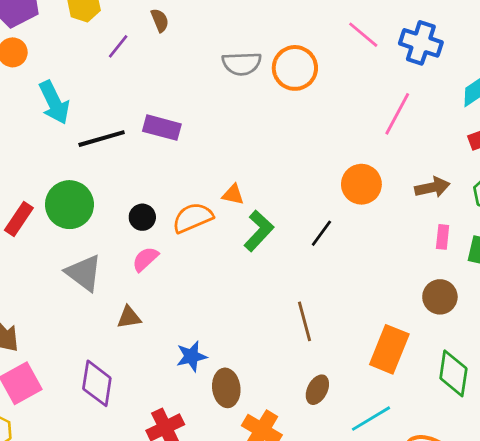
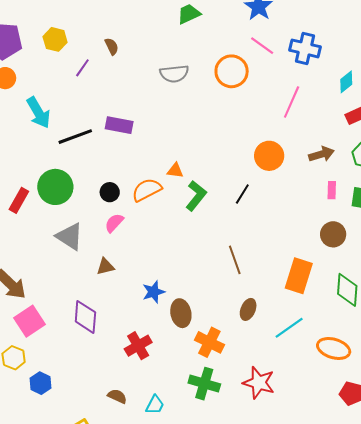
orange circle: (295, 68) -> (232, 71), moved

